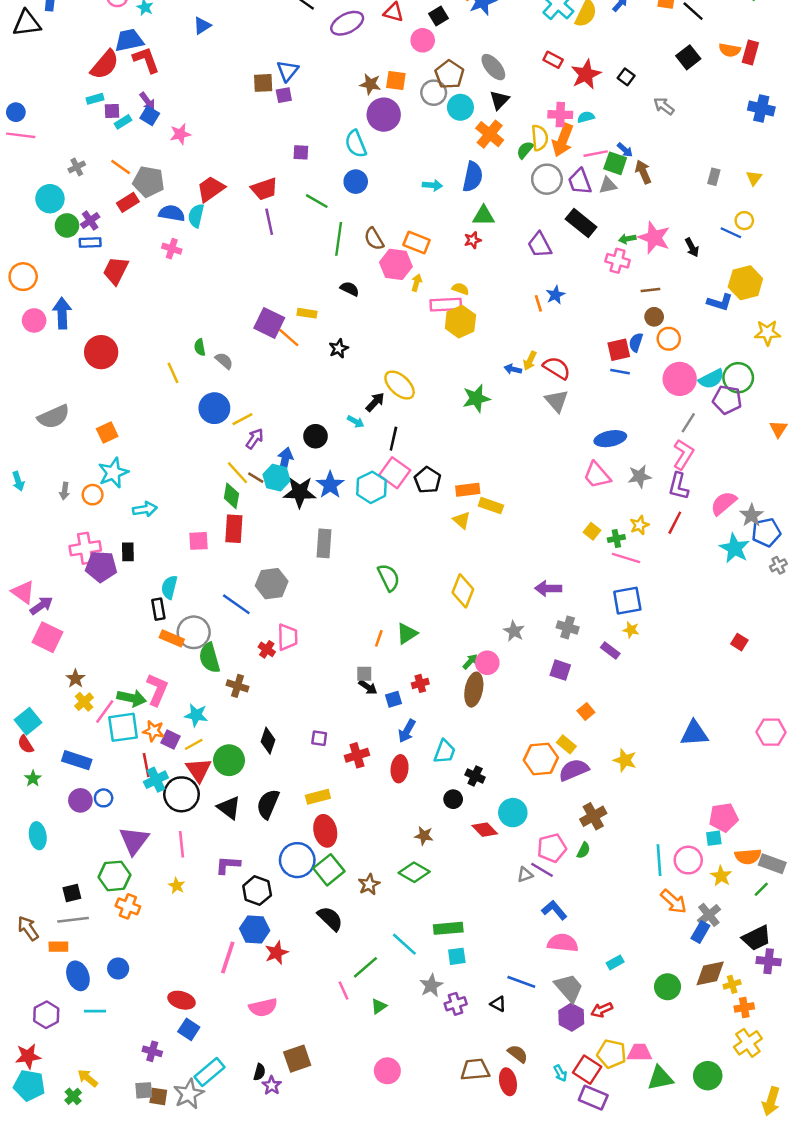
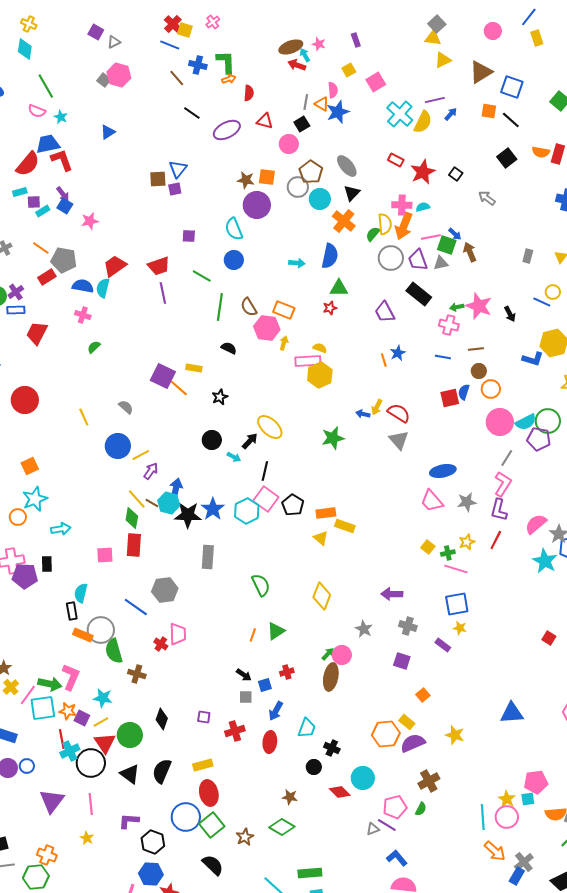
green semicircle: (200, 347) -> (94, 347), moved, turned 56
blue line: (620, 372) -> (443, 357), moved
black circle: (315, 436) -> (212, 440), moved
gray square: (364, 674) -> (246, 697), moved
green hexagon: (114, 876) -> (36, 877), moved
yellow star: (721, 876) -> (507, 799), moved

